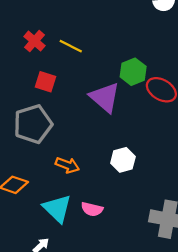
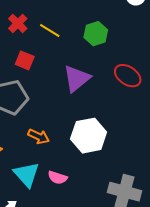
green hexagon: (133, 72) -> (96, 34), moved
purple triangle: (105, 97) -> (77, 79), turned 36
white hexagon: (123, 160) -> (89, 136), size x1.6

